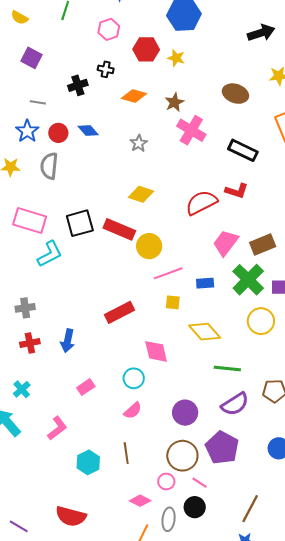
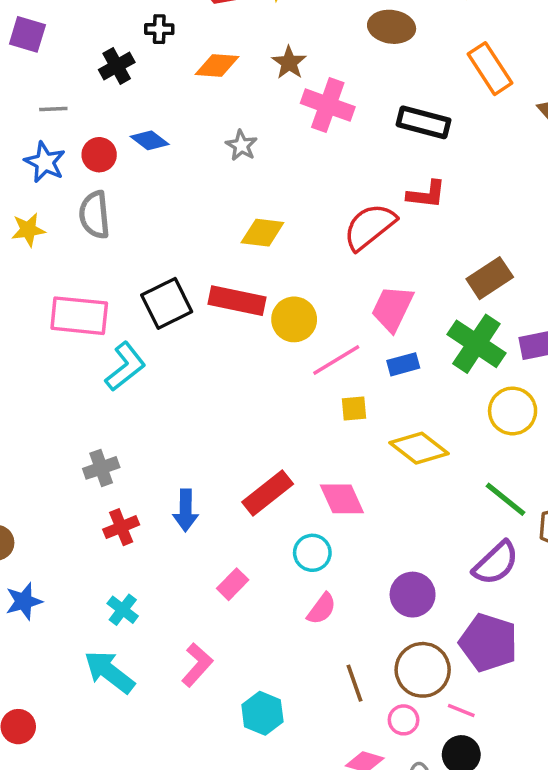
pink trapezoid: (226, 243) -> (392, 308), moved
red rectangle: (120, 312) -> (268, 493), moved
green line: (227, 369) -> (506, 499), moved, turned 44
brown line: (126, 453) -> (355, 683), moved

